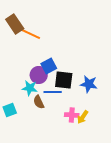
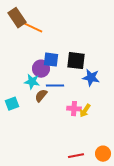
blue square: (49, 66) -> (51, 60), turned 35
black square: (64, 80) -> (76, 61), moved
brown semicircle: (39, 102) -> (41, 96), turned 64

